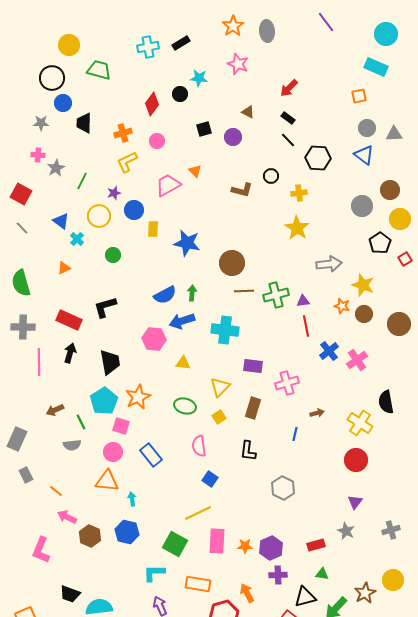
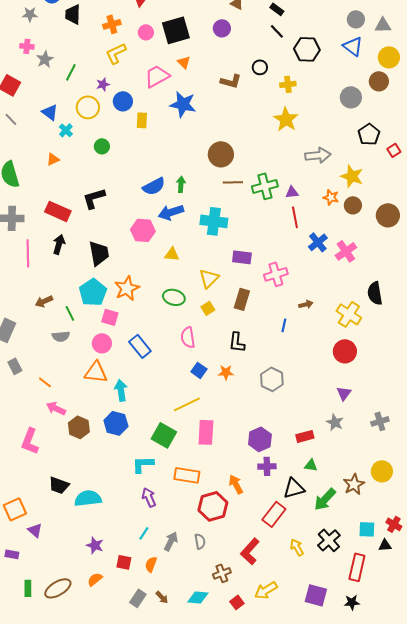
black square: (204, 129) -> (176, 30), moved, size x1.8
yellow circle: (400, 219) -> (389, 57), moved
blue star: (187, 243) -> (183, 104), moved
cyan arrow: (132, 499) -> (121, 390), size x1.5
orange star: (245, 546) -> (226, 372), moved

